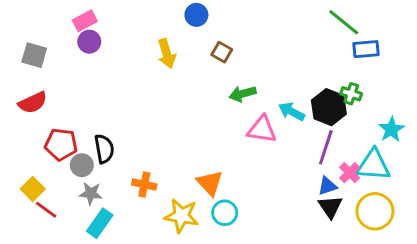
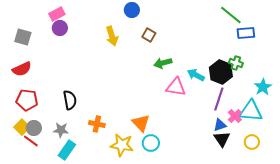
red pentagon: (61, 144) -> (27, 100), moved
gray circle: (82, 165) -> (34, 128), moved
yellow circle: (375, 211) -> (252, 142), size x0.6

